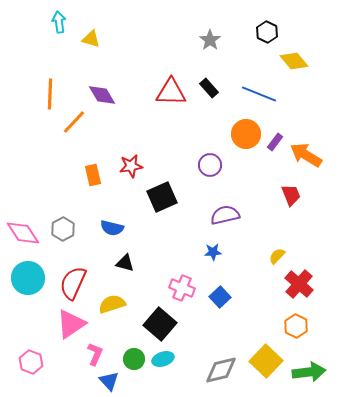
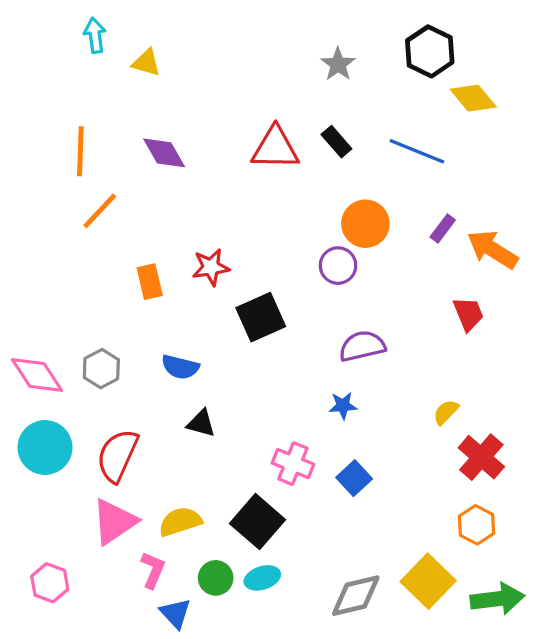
black hexagon: (267, 32) -> (430, 51), size x1.4
orange line: (74, 122) -> (100, 211), moved
orange circle: (246, 134) -> (365, 224), moved
yellow semicircle: (112, 304) -> (180, 522), moved

